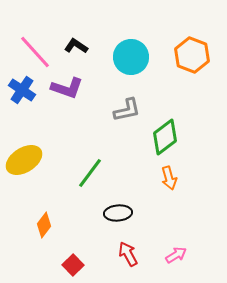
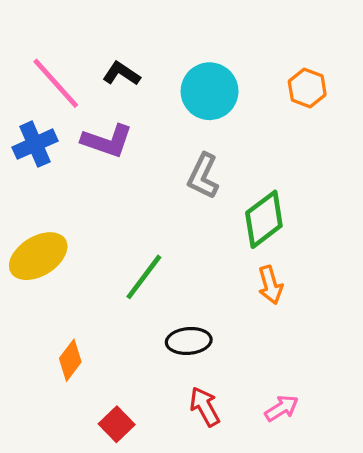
orange hexagon: (192, 55) -> (307, 88), size x0.7
blue cross: (22, 90) -> (35, 144), turned 32
gray L-shape: (127, 110) -> (203, 176), turned 128

